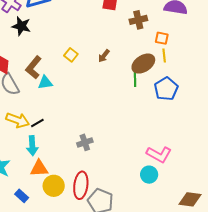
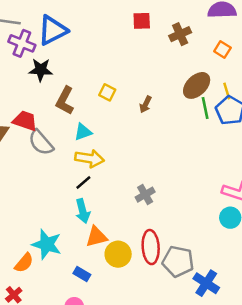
orange square: (162, 38) -> (222, 49), moved, turned 32
yellow line: (164, 55) -> (227, 91), moved
brown arrow: (104, 56) -> (146, 104), moved
brown L-shape: (34, 67) -> (65, 101), moved
green line: (135, 78) -> (205, 108), moved
yellow arrow: (18, 120) -> (89, 158), moved

